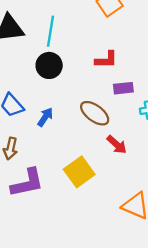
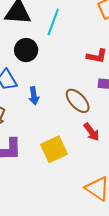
black circle: (49, 65) -> (26, 50), moved
blue arrow: (45, 117) -> (34, 96), turned 126

